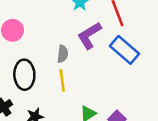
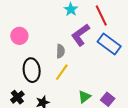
yellow line: (62, 80) -> (62, 72), turned 48

